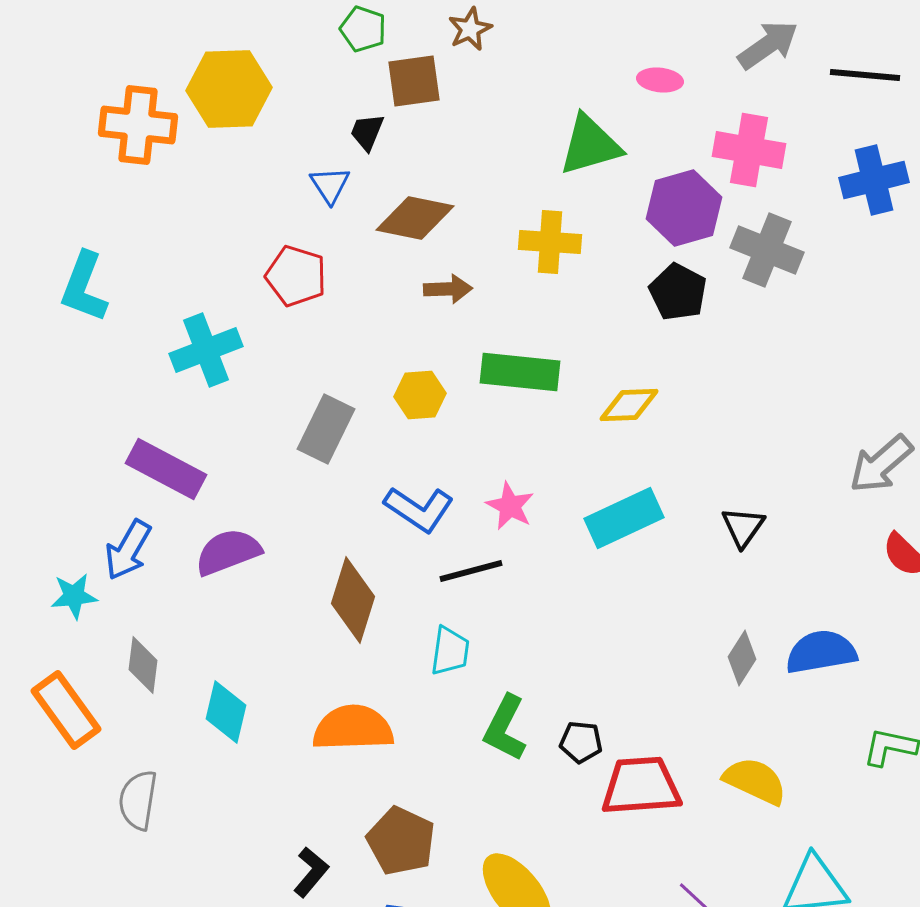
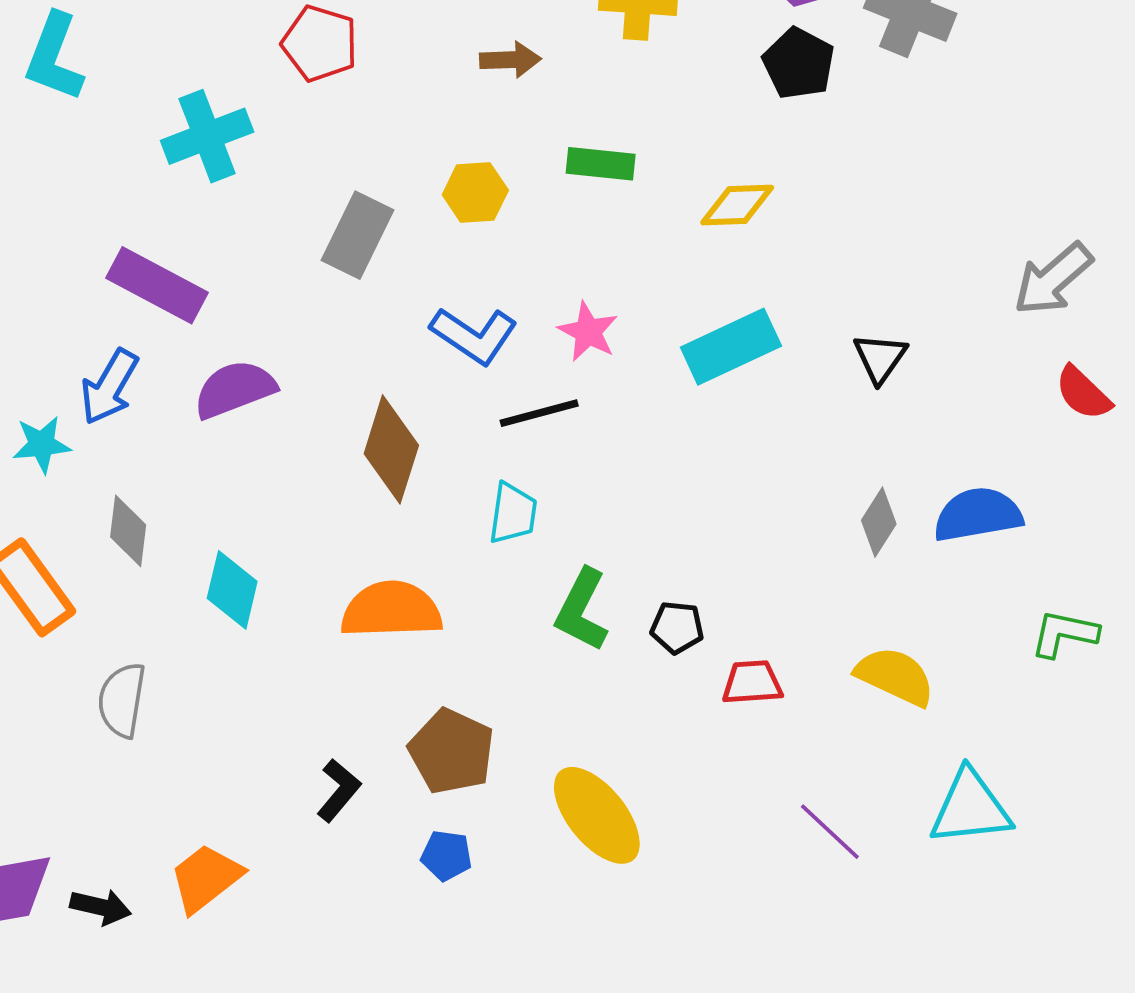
green rectangle: (520, 372) -> (601, 164), size x0.7
red trapezoid: (641, 786) -> (752, 683), size x0.6

